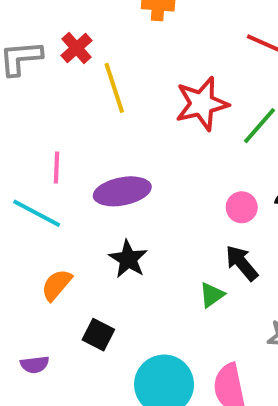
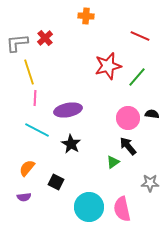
yellow line: (114, 88) -> (29, 72), moved
pink circle: (242, 207) -> (128, 118), size x1.5
cyan line: (37, 213) -> (37, 130), moved
orange semicircle: (57, 285) -> (27, 168), moved

